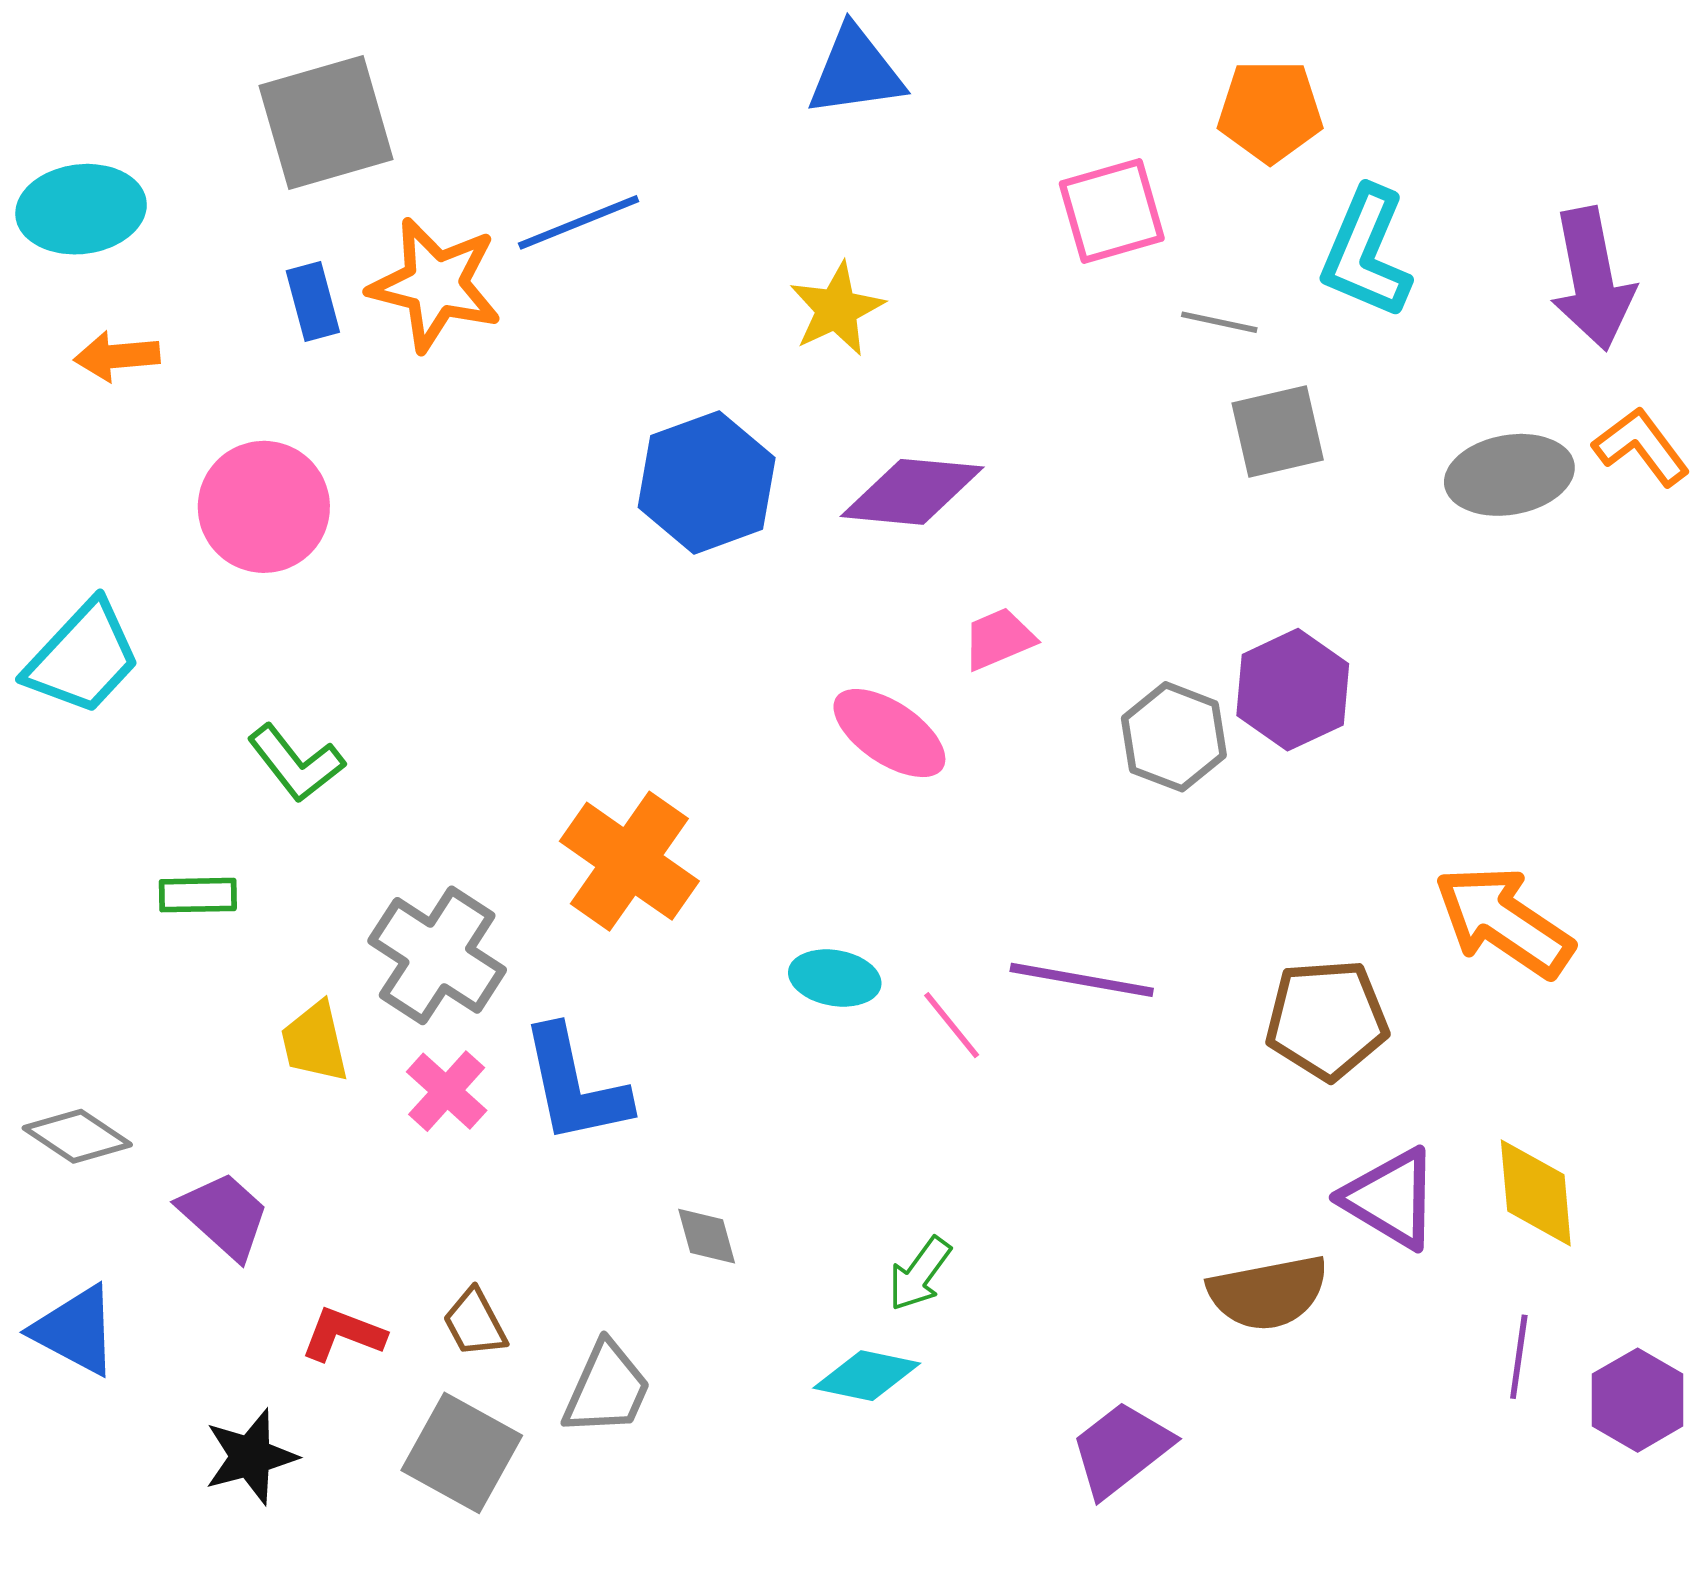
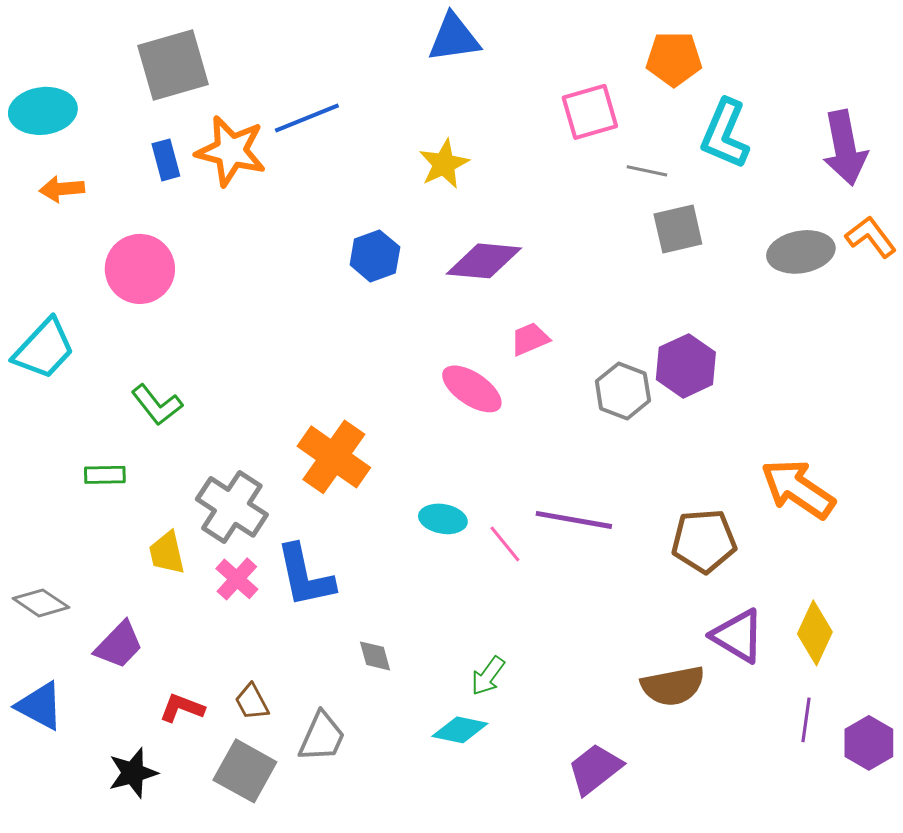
blue hexagon: (707, 482) -> (375, 256), size x0.7
yellow diamond: (1536, 1193) -> (815, 633), turned 30
purple trapezoid: (224, 1215) -> (119, 645), turned 92

